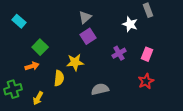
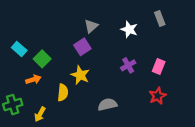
cyan rectangle: (19, 21) -> (19, 49), moved
white star: (130, 24) -> (129, 29), moved
purple square: (88, 36) -> (82, 47), moved
yellow star: (75, 62) -> (80, 75), turned 30

